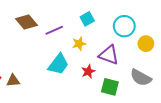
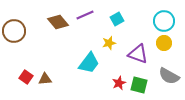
cyan circle: (124, 26) -> (164, 21), moved
purple line: (54, 30) -> (85, 15), moved
yellow circle: (146, 44) -> (164, 43), moved
red star: (88, 71) -> (119, 83), moved

